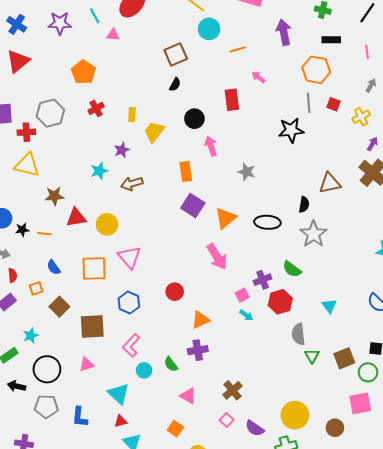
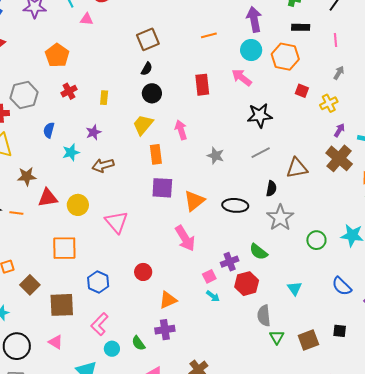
cyan circle: (209, 29) -> (251, 50), moved
pink arrow: (258, 77) -> (242, 77), moved, size x1.5
gray line: (309, 103) -> (261, 153), moved, turned 66
black circle: (194, 119) -> (152, 93), moved
yellow trapezoid: (154, 132) -> (143, 125), moved
purple square: (193, 205) -> (162, 188), turned -30
pink triangle: (129, 257) -> (116, 222), moved
blue semicircle: (54, 267) -> (49, 130), moved, turned 49
pink triangle: (86, 364) -> (56, 342), turned 49
green circle: (368, 372) -> (316, 240), moved

